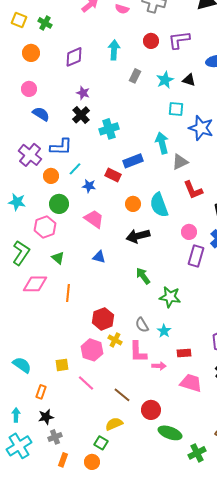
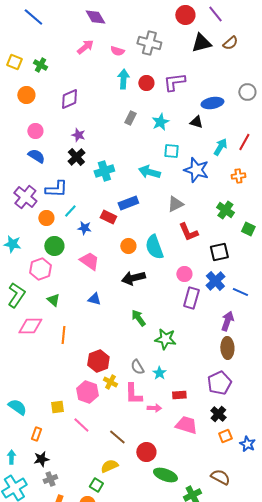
cyan arrow: (114, 50) -> (123, 79), moved
black triangle: (189, 80) -> (196, 122), moved
pink circle: (29, 89) -> (35, 131), moved
cyan arrow: (162, 143) -> (149, 172), moved, turned -60

